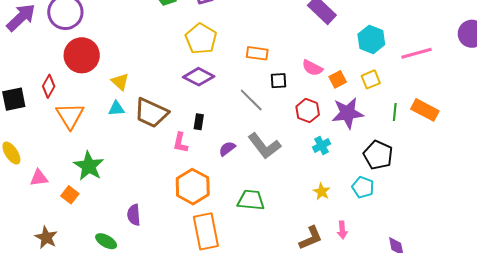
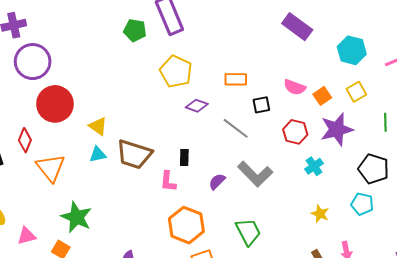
purple diamond: (199, 77) -> (197, 106), moved, size x0.7
green trapezoid: (251, 200) -> (248, 232), turned 64

